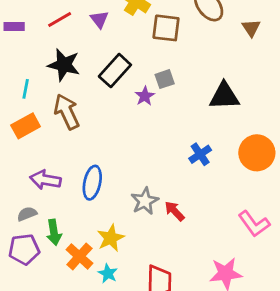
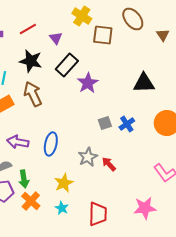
purple triangle: (99, 19) -> (56, 38), moved
gray square: (165, 79) -> (105, 123), moved
purple star: (145, 96) -> (88, 83), size x1.5
orange cross: (79, 256) -> (31, 201), moved

